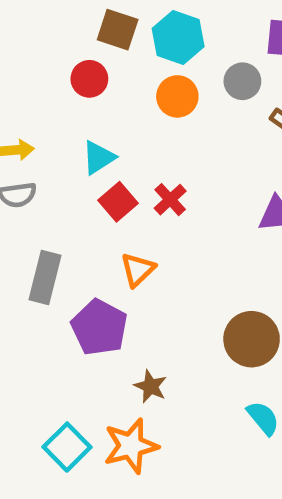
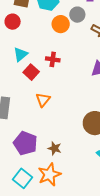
orange circle: (177, 96) -> (61, 24), moved
red cross: (170, 200) -> (53, 59), moved, turned -32
purple pentagon: (99, 327) -> (25, 143), moved

